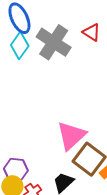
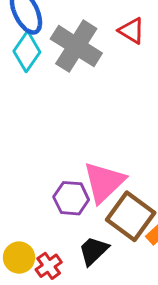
purple hexagon: (16, 170) -> (71, 198), moved

